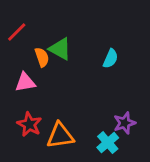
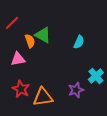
purple star: (125, 123) -> (76, 90), moved
cyan cross: (108, 143) -> (96, 76), moved

